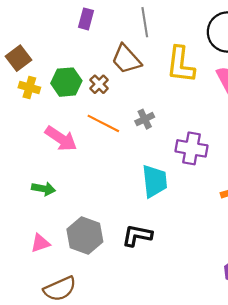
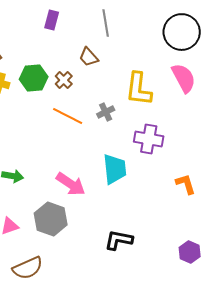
brown trapezoid: (126, 59) -> (89, 57), size x0.7
yellow L-shape: (181, 65) -> (139, 89), moved
pink arrow: (61, 139) -> (71, 184), moved
black L-shape: (137, 235) -> (119, 240), moved

